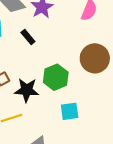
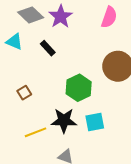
black star: (27, 90) -> (64, 121), moved

